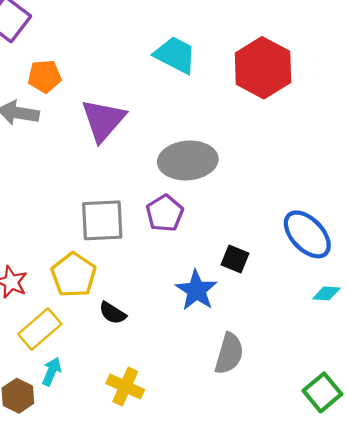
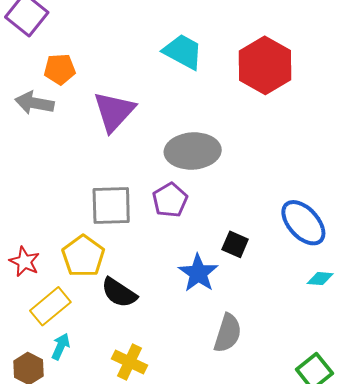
black semicircle: (113, 313) -> (119, 293), size x1.4

